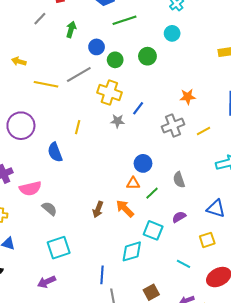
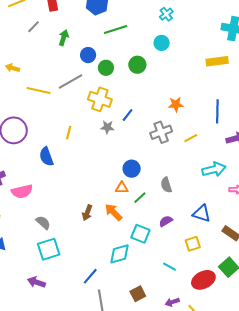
gray semicircle: (49, 209) -> (43, 223), moved
blue line: (102, 275) -> (90, 276), turned 36
purple arrow: (47, 282) -> (36, 282), turned 42

